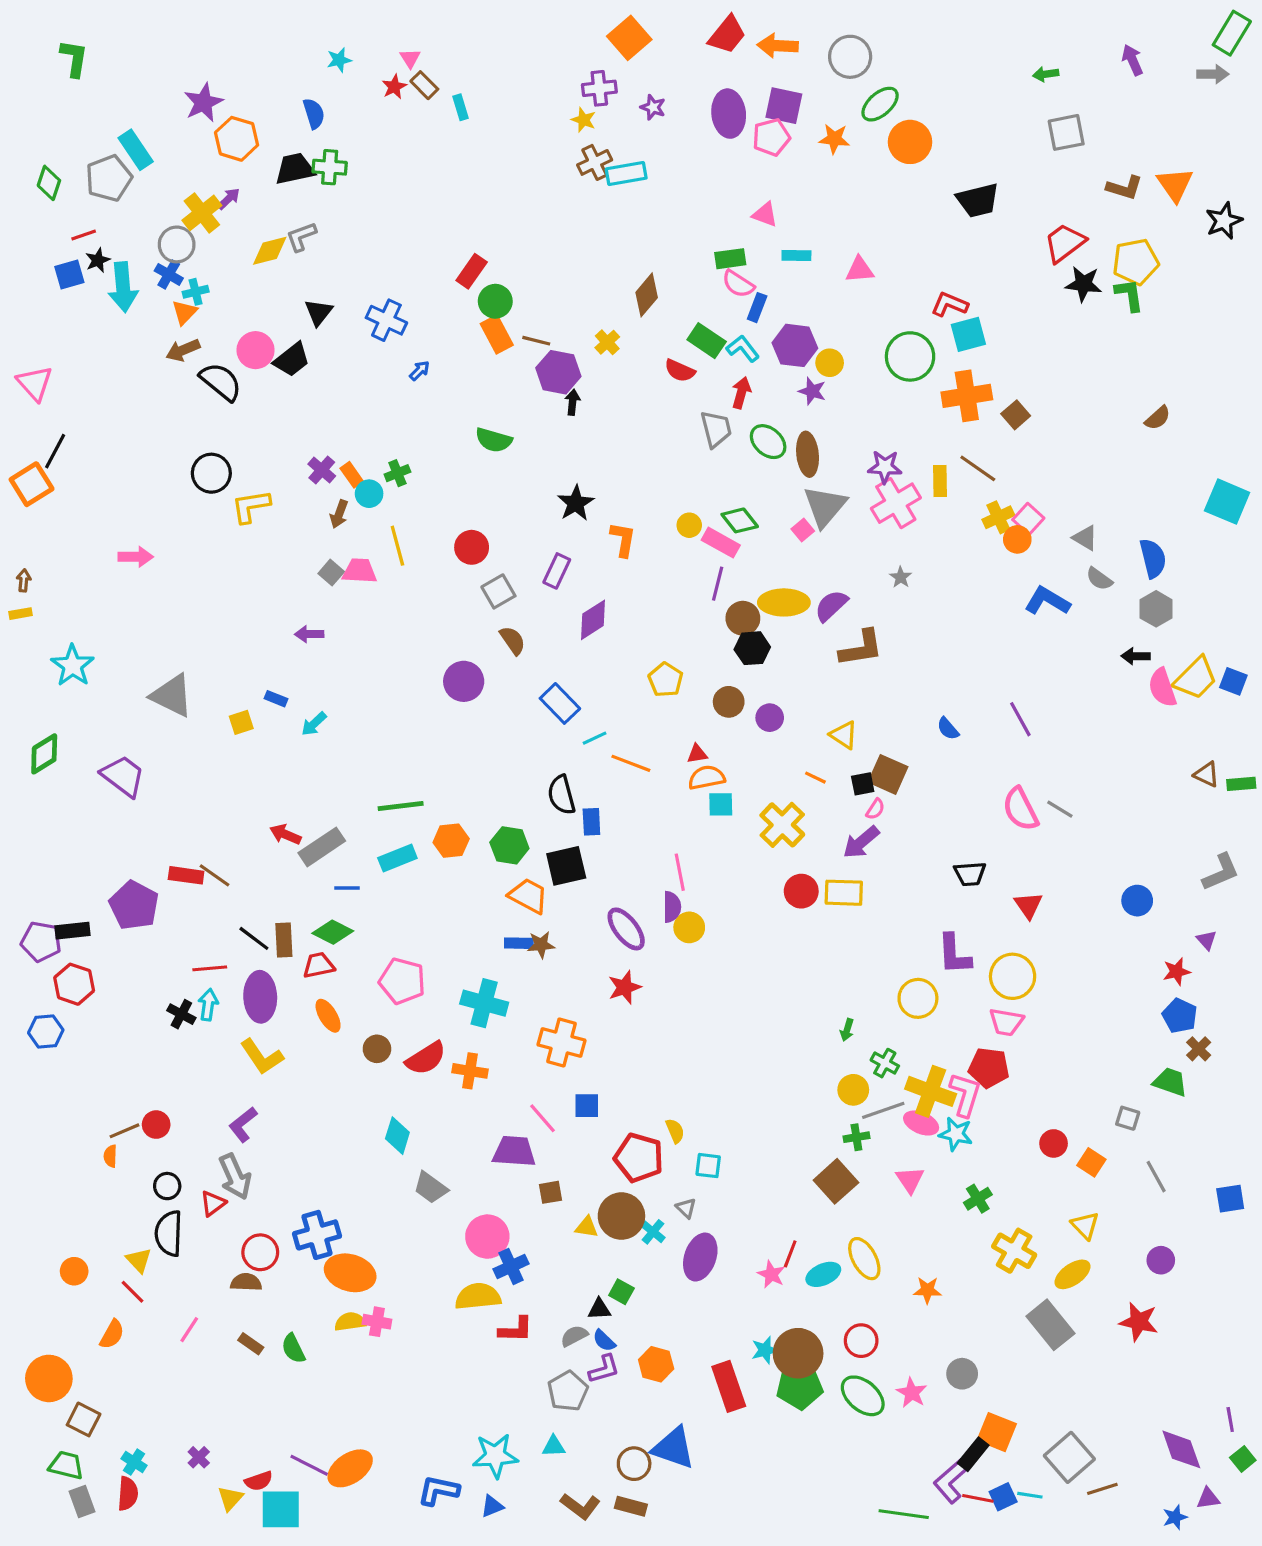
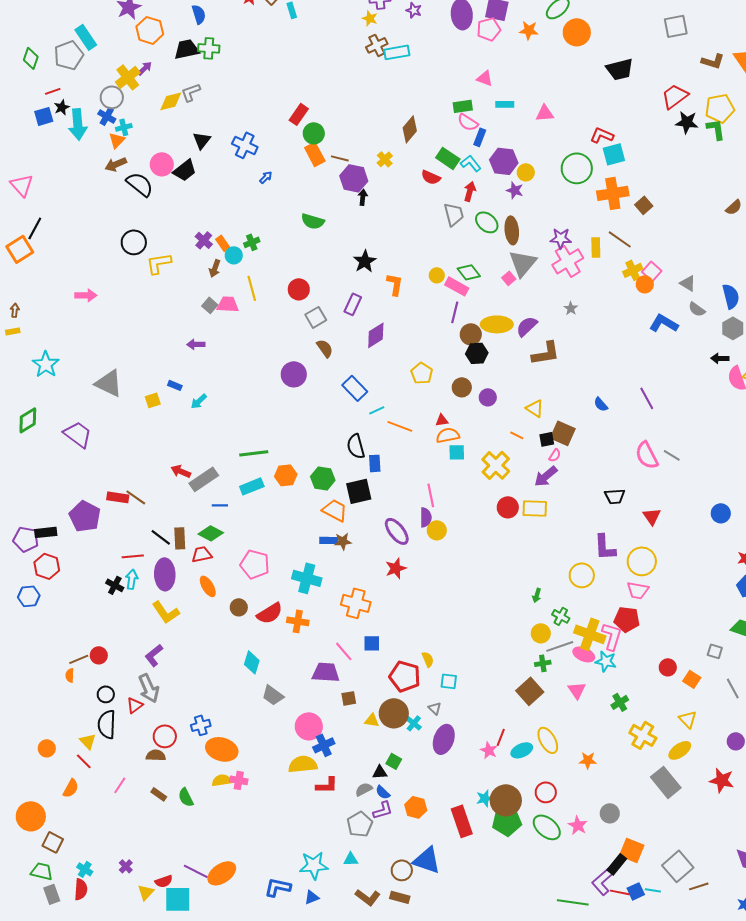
blue cross: (317, 1235) -> (201, 725), size x0.7

